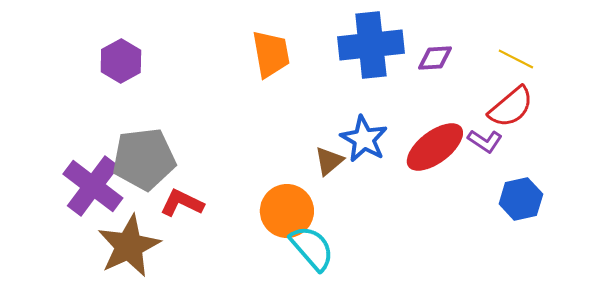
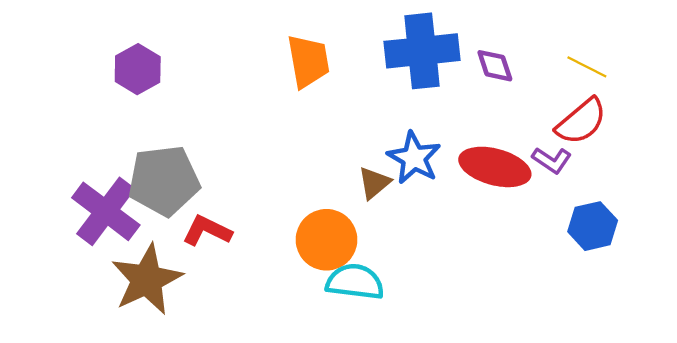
purple diamond: (435, 58) -> (495, 66), turned 75
red ellipse: (435, 147) -> (495, 167), turned 52
cyan semicircle: (312, 248) -> (355, 282), turned -42

